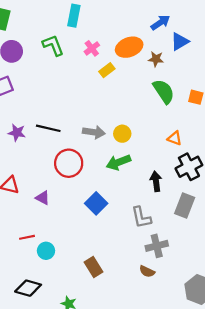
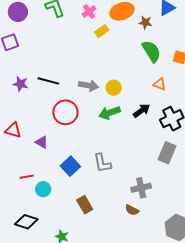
orange triangle: (175, 138) -> (160, 84), moved
black arrow: (156, 181) -> (141, 111), moved, turned 60
blue square: (96, 203) -> (70, 166), moved
gray L-shape: (141, 217) -> (102, 163), moved

